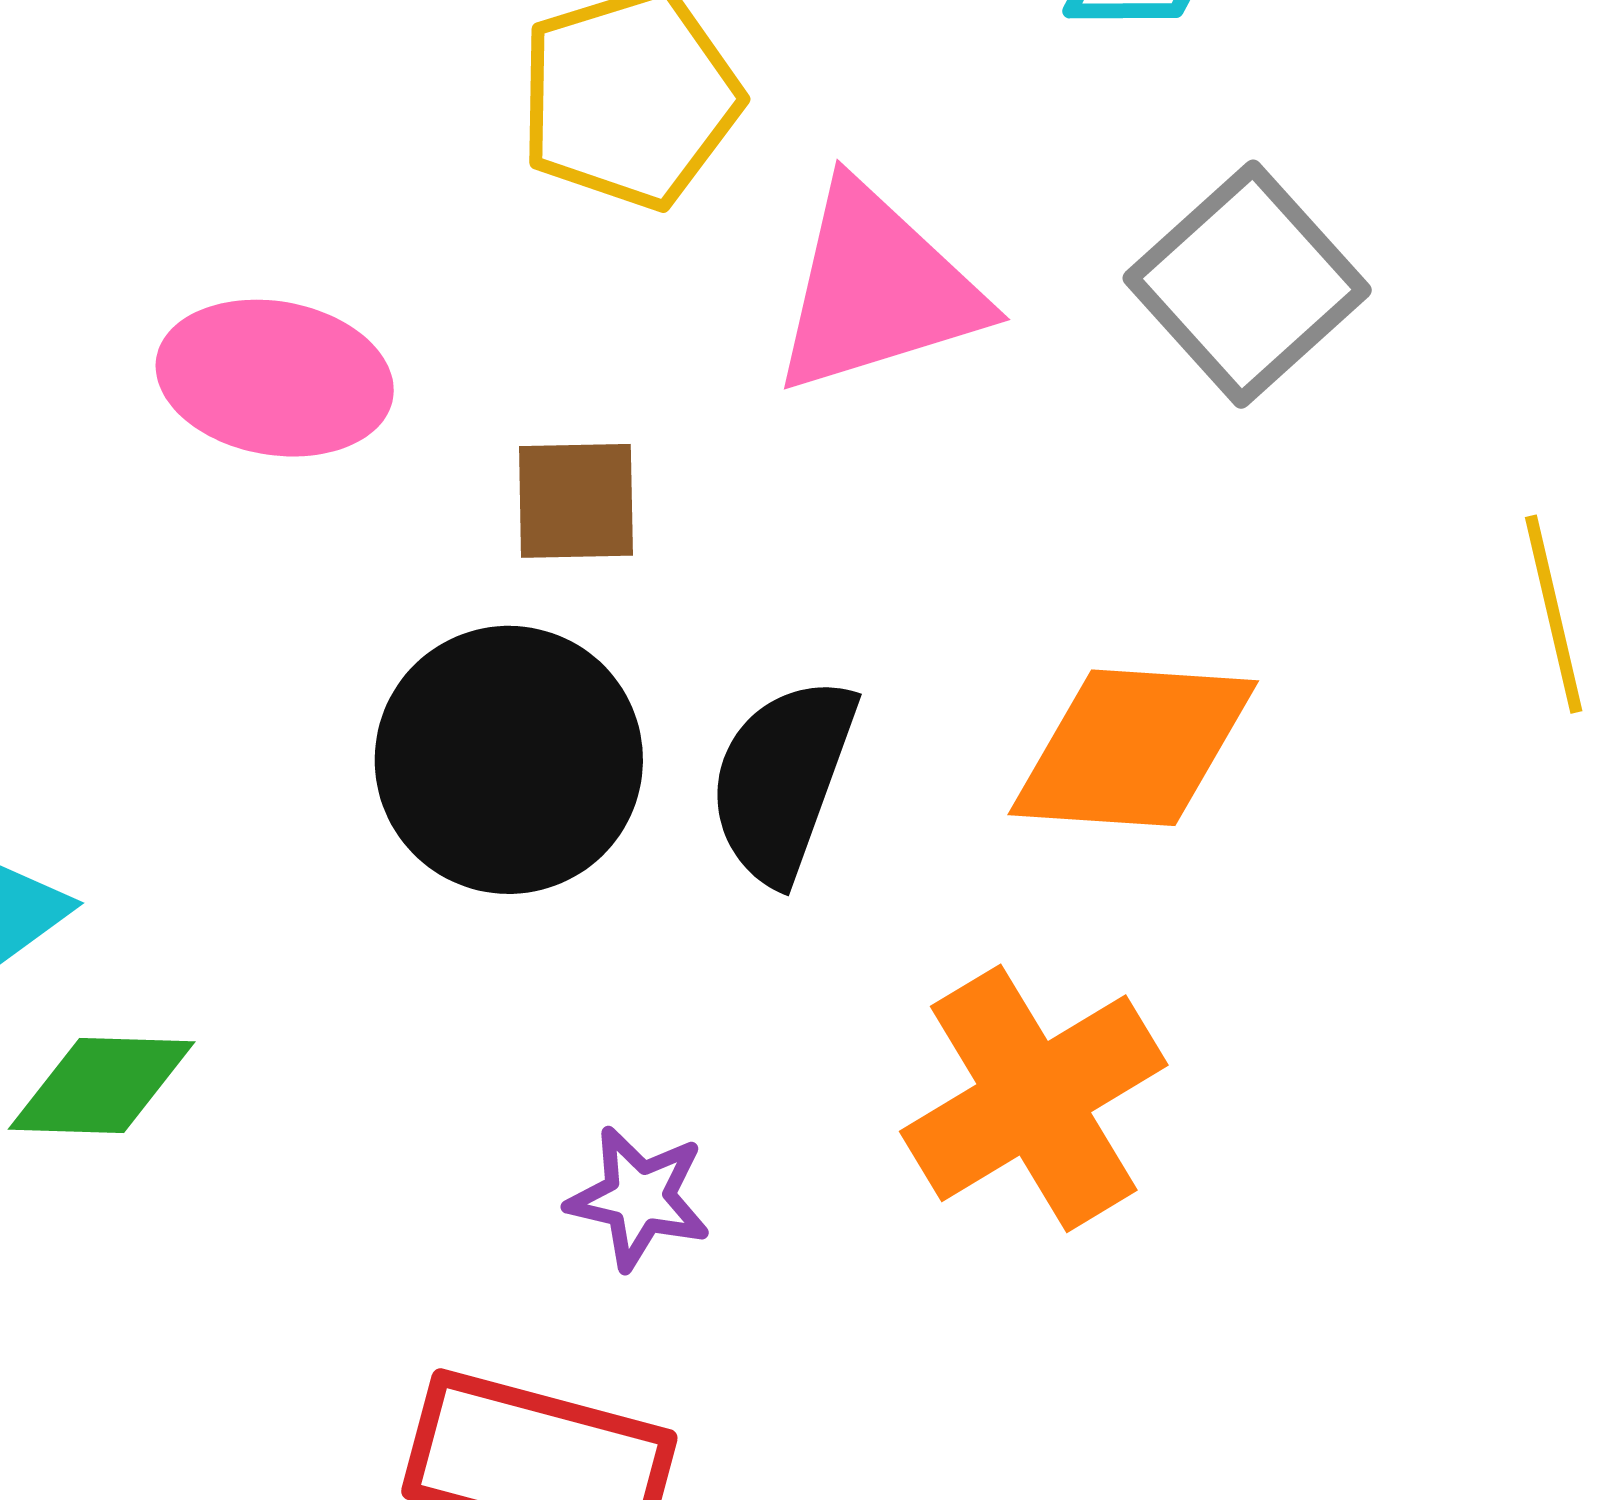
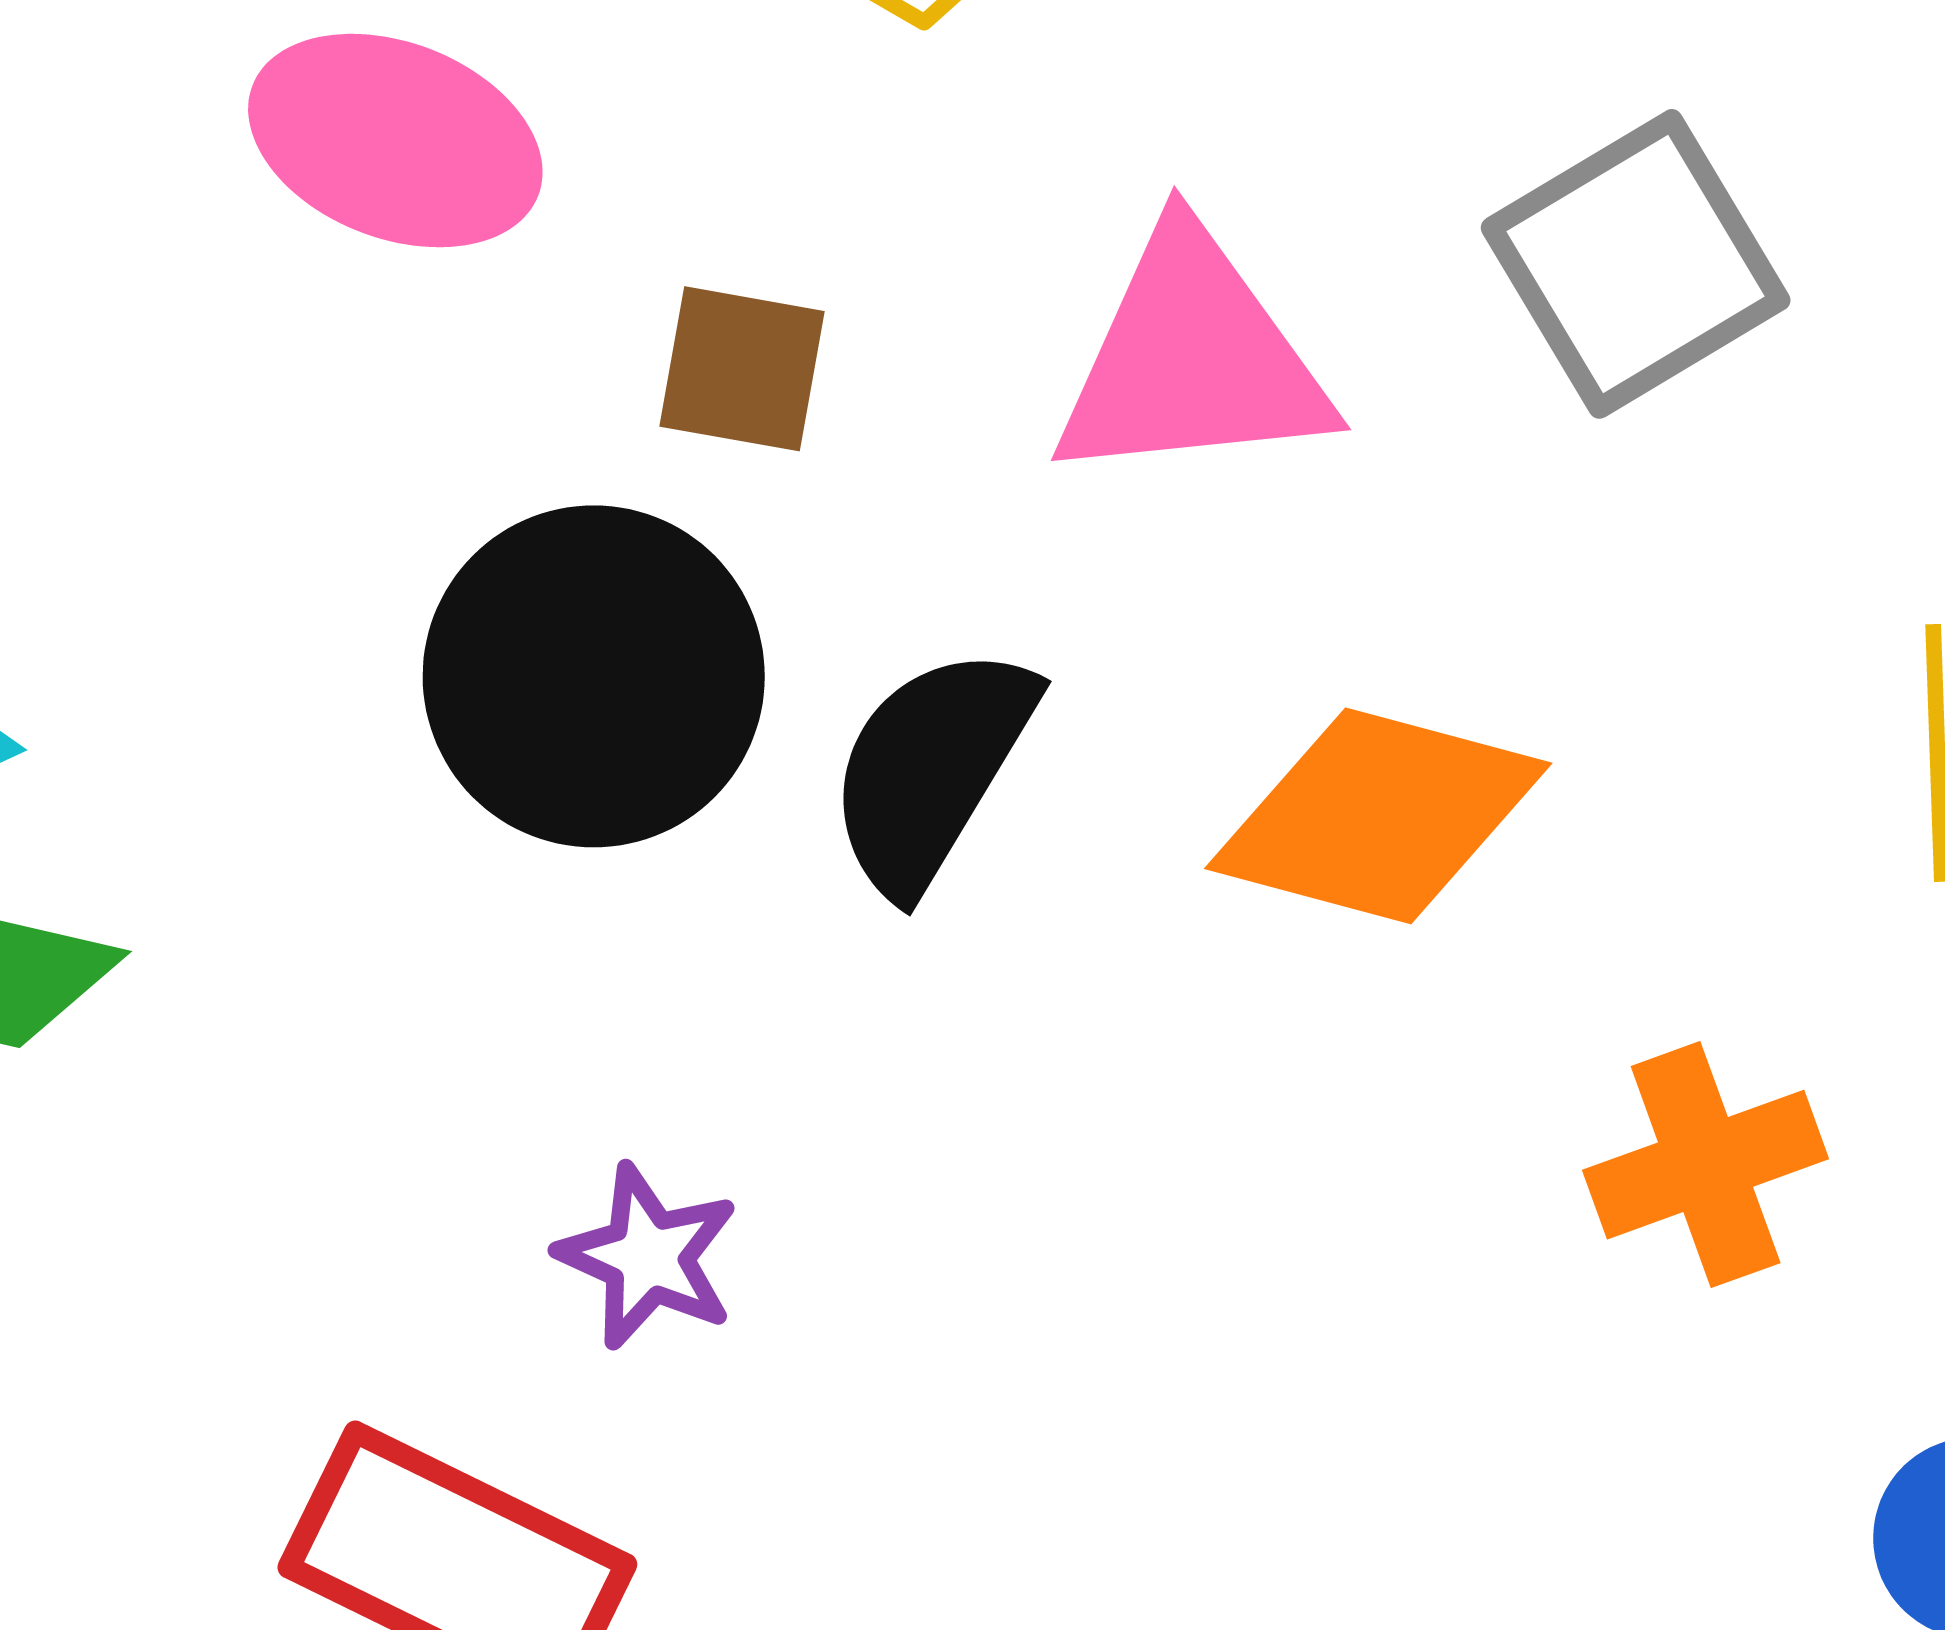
pink triangle: (877, 289) -> (1192, 359), moved
orange cross: (1034, 1098) -> (1706, 1165), moved, size x0.7

